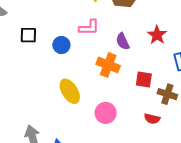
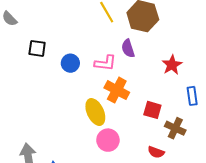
pink L-shape: (89, 27) -> (105, 63), moved
purple semicircle: (123, 41) -> (128, 48), moved
yellow ellipse: (70, 91) -> (95, 112), moved

